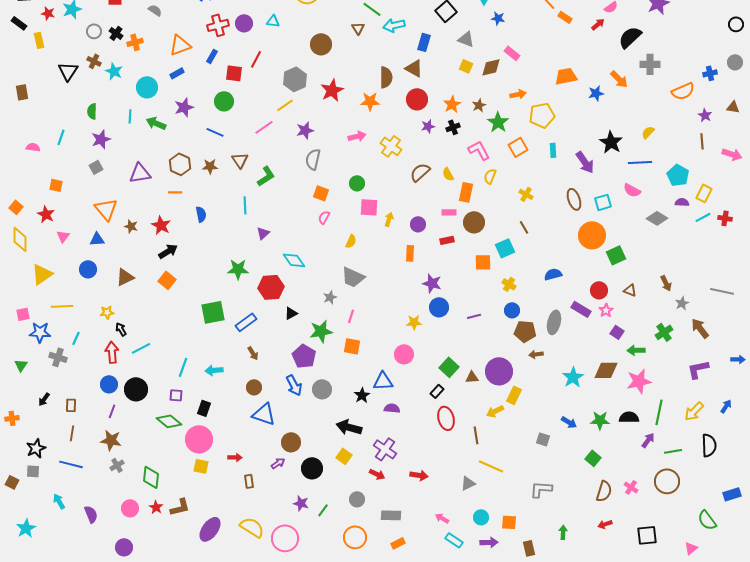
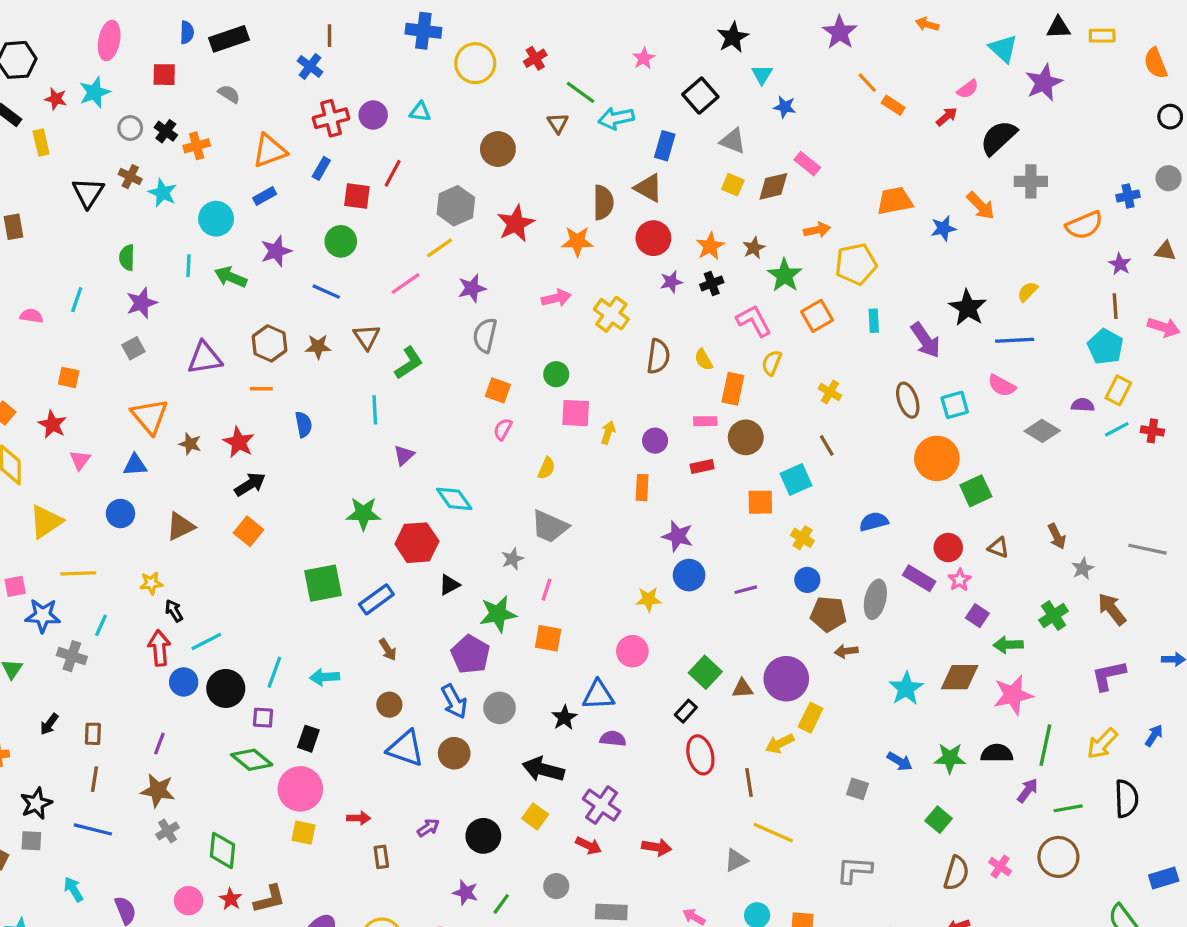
brown semicircle: (420, 172) -> (658, 356), turned 140
cyan pentagon: (678, 175) -> (1105, 347), moved
blue circle: (109, 384) -> (184, 682), moved
black circle: (136, 389) -> (226, 688), moved
brown circle: (291, 442) -> (454, 753), moved

